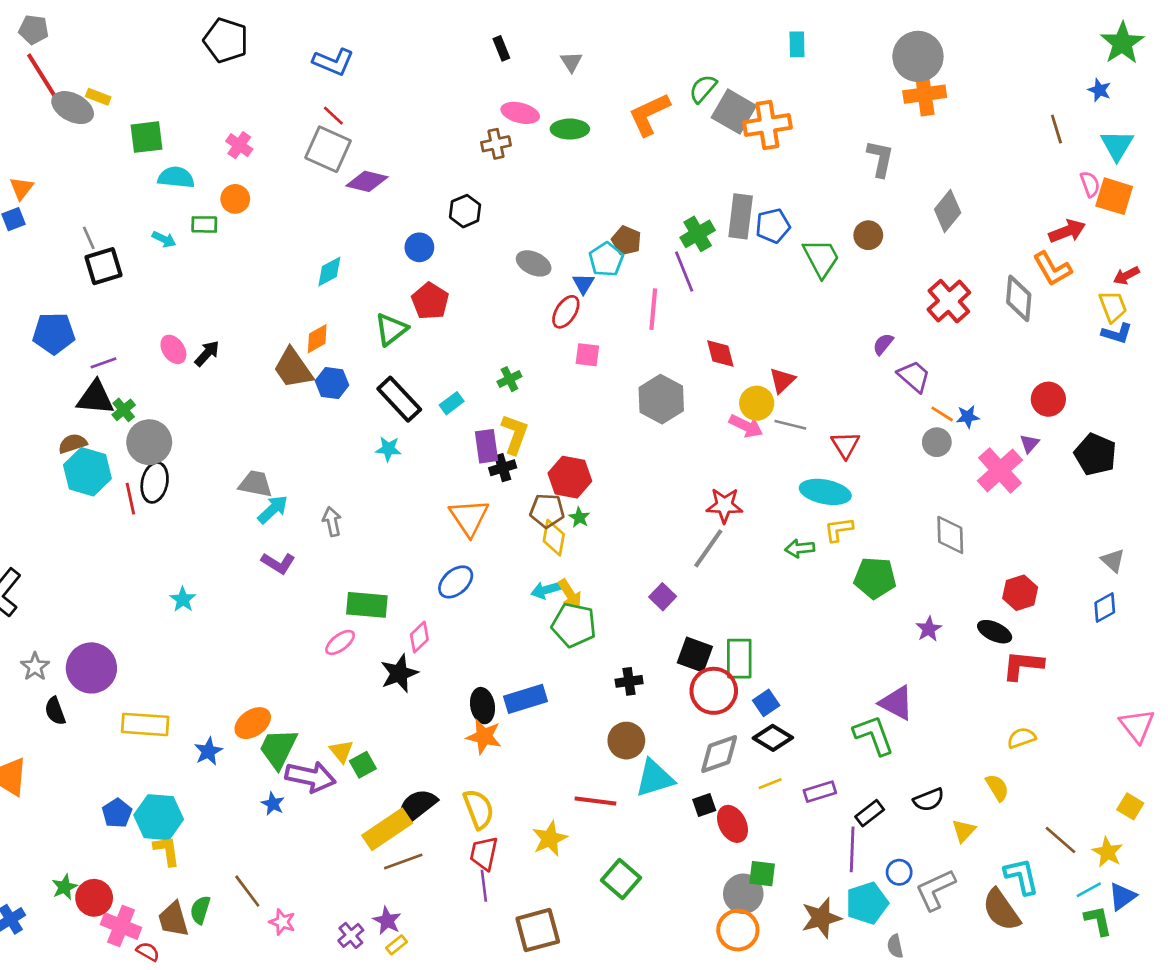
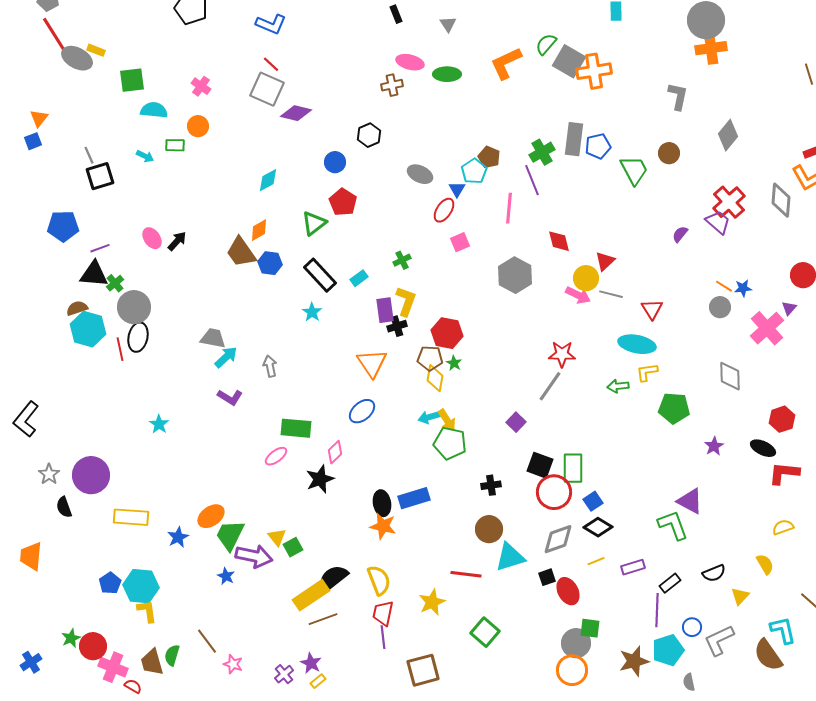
pink square: (587, 355) -> (460, 242), turned -30
purple trapezoid: (914, 376) -> (718, 222), moved
cyan star: (388, 449) -> (312, 312), turned 30

